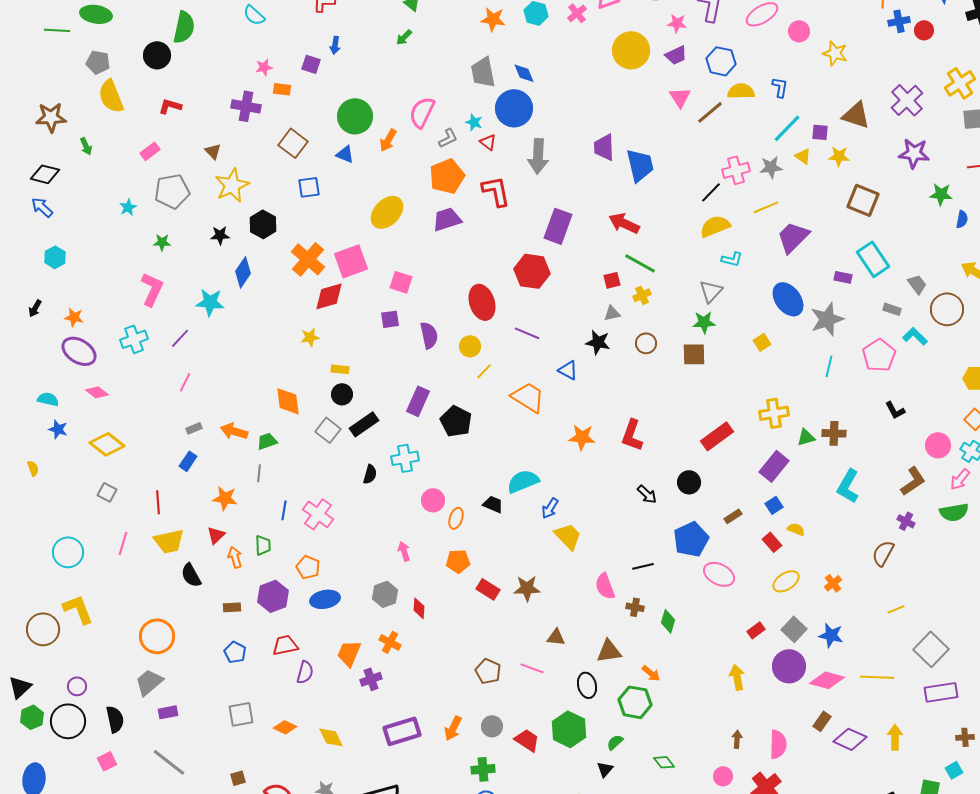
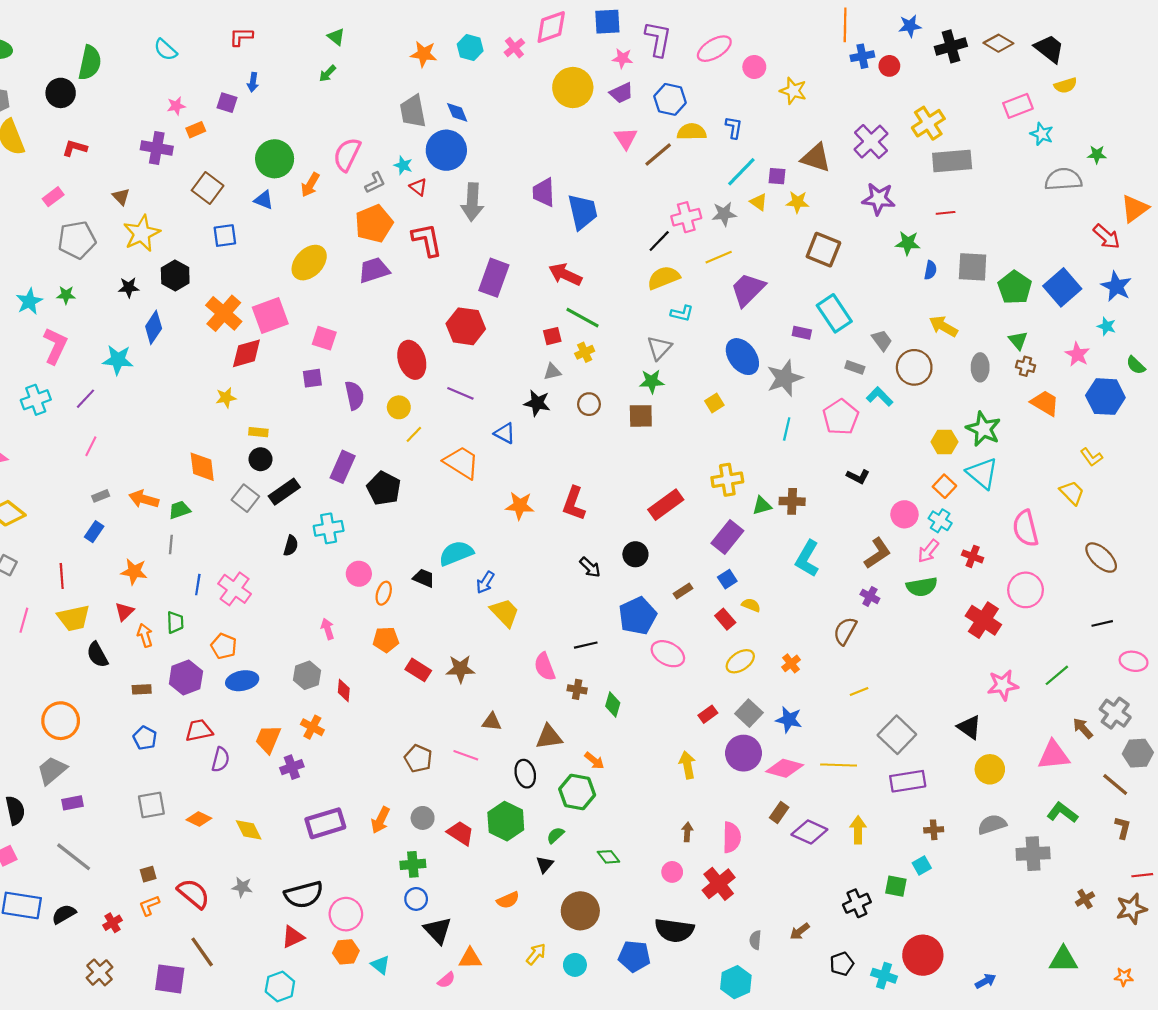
orange rectangle: (282, 89) -> (196, 130), turned -30
cyan star: (128, 207) -> (29, 301), moved, size x1.4
black L-shape: (895, 410) -> (858, 476), turned -35

